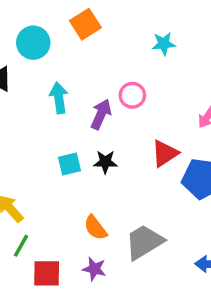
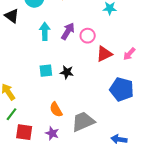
purple arrow: (101, 114) -> (68, 31), moved
red triangle: (165, 153) -> (104, 54), moved

